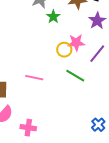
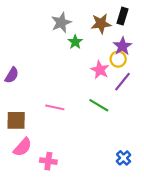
pink star: (76, 43) -> (100, 70), turned 30
yellow circle: (64, 50) -> (118, 59), moved

